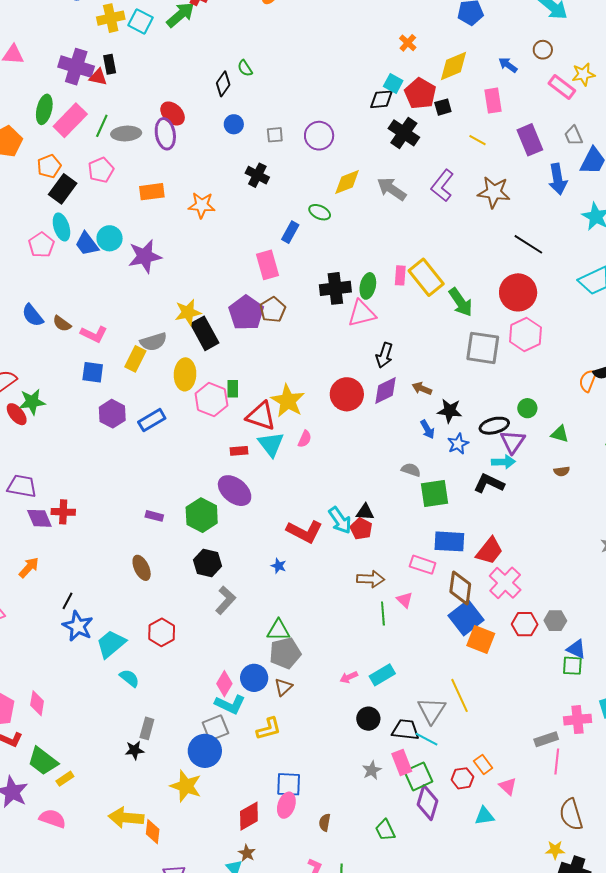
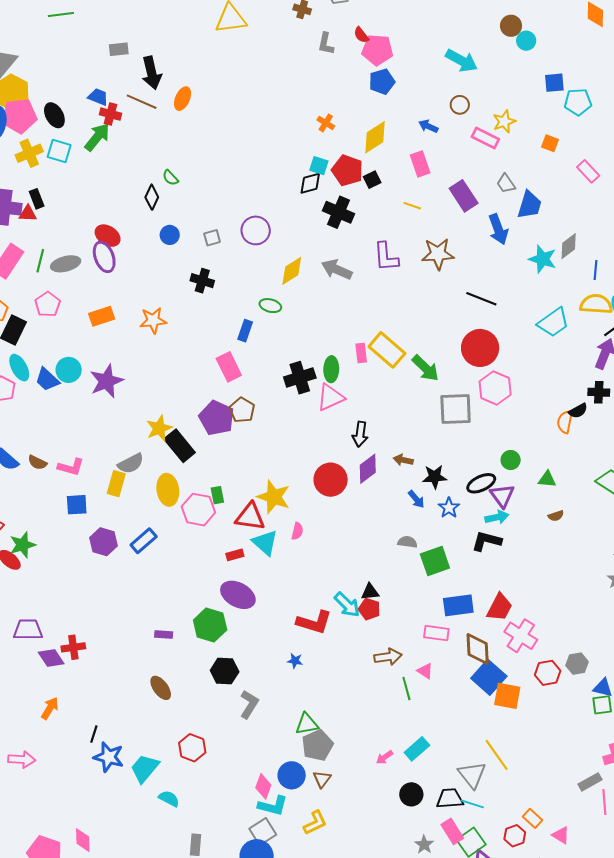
purple L-shape: (442, 186) -> (386, 257), turned -32

